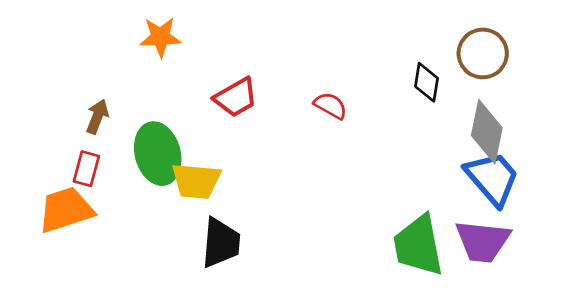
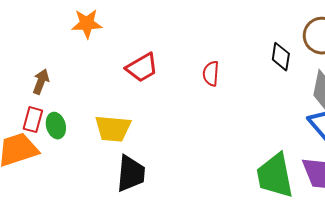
red semicircle: (330, 106) -> (211, 74), turned -115
green ellipse: (158, 154) -> (56, 126), moved, size x0.6

